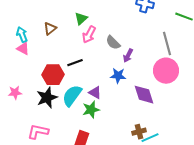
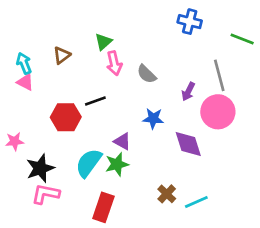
pink arrow: (89, 35) -> (114, 63), turned -42
purple arrow: (128, 56) -> (188, 92), moved
cyan semicircle: (72, 96) -> (89, 163), moved
black star: (47, 98) -> (40, 168), moved
brown cross: (139, 132) -> (167, 194), moved, turned -32

